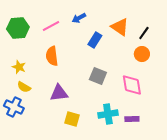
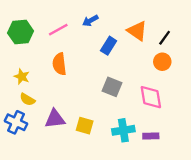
purple triangle: (59, 93) -> (55, 119), moved
yellow square: (72, 119) -> (85, 126), moved

